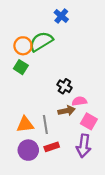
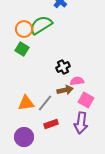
black cross: (64, 86) -> (63, 67), turned 32
gray line: (45, 125) -> (45, 103), turned 48
purple circle: (28, 150) -> (24, 137), moved

